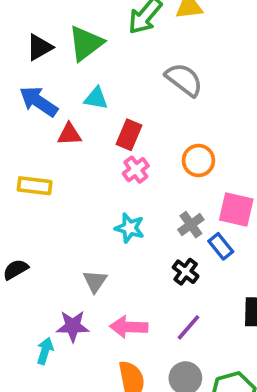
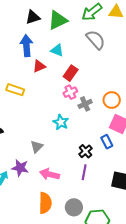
gray semicircle: (184, 80) -> (96, 40), moved
blue arrow: (39, 101) -> (26, 46), turned 40
red triangle: (69, 134) -> (39, 66), turned -32
orange circle: (198, 161) -> (112, 100), moved
gray cross: (191, 225) -> (85, 104), moved
purple line: (188, 327) -> (84, 172), moved, turned -42

